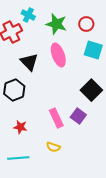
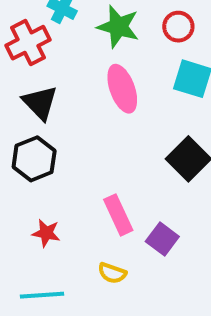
black triangle: (29, 62) -> (40, 103), moved
purple square: (78, 116) -> (162, 239), moved

